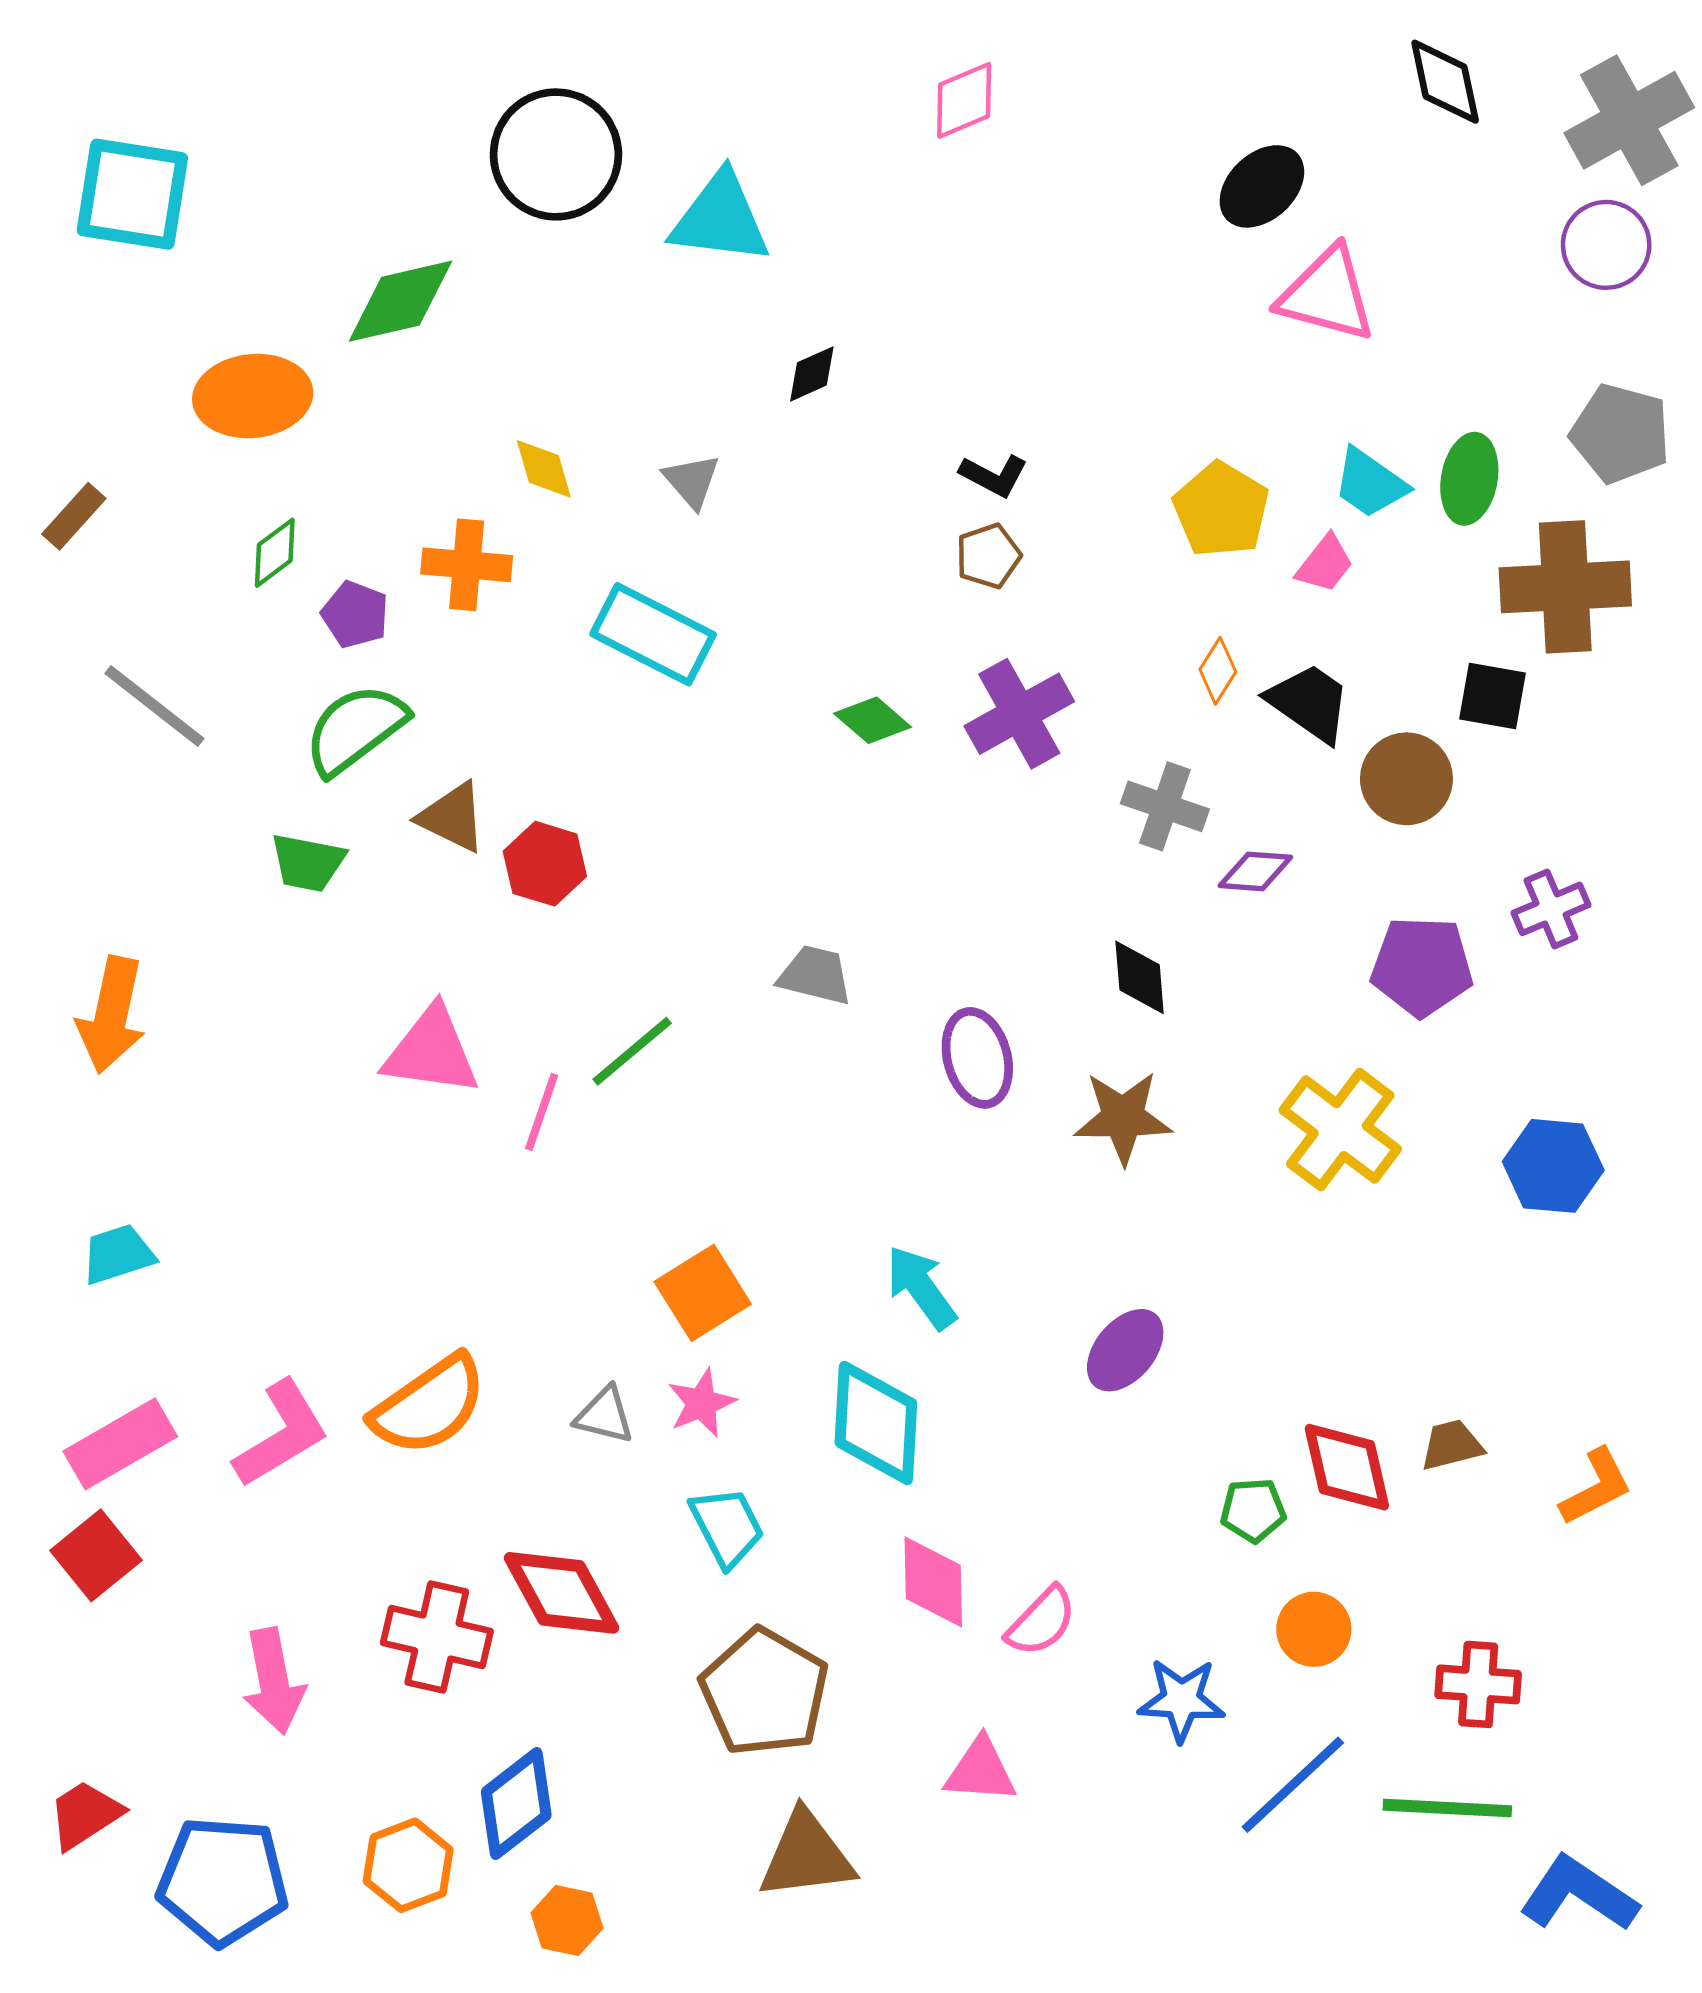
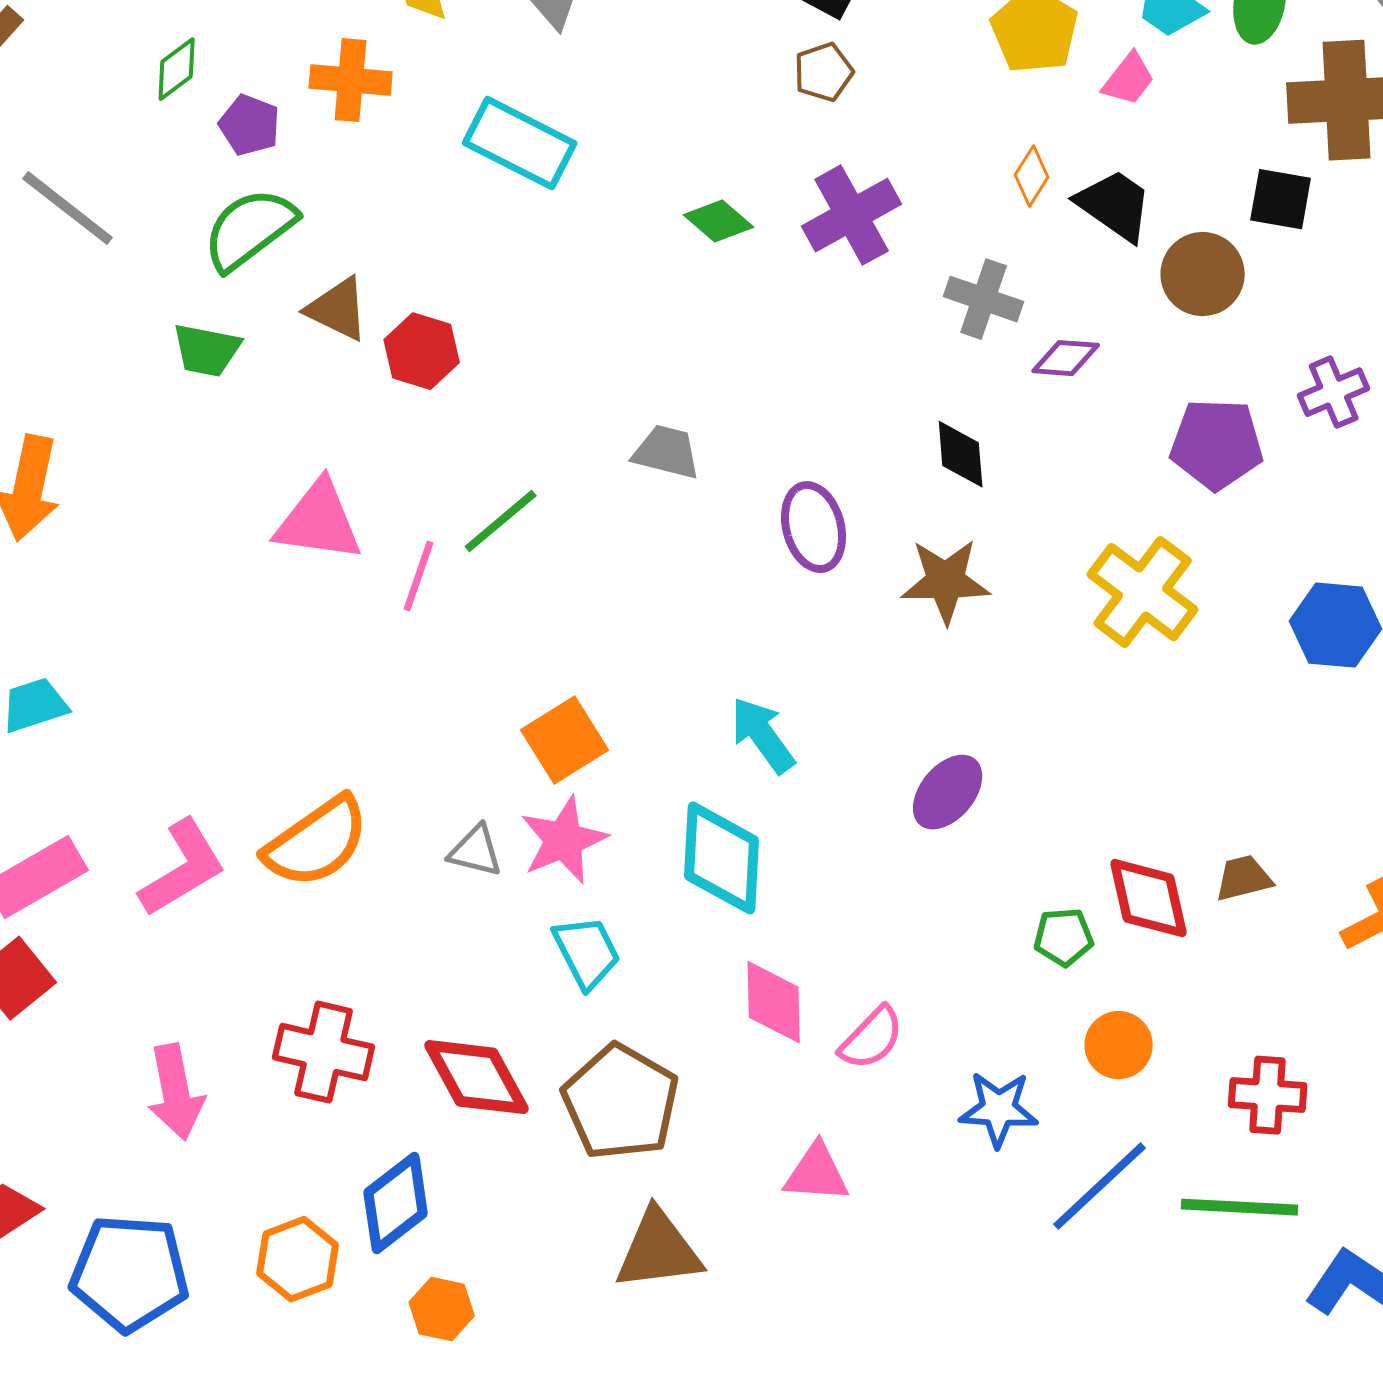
pink star: (702, 1403) -> (564, 840), size x1.4
red diamond: (561, 1593) -> (477, 1077), moved

